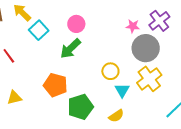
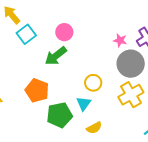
cyan triangle: (122, 90) -> (84, 104), moved

